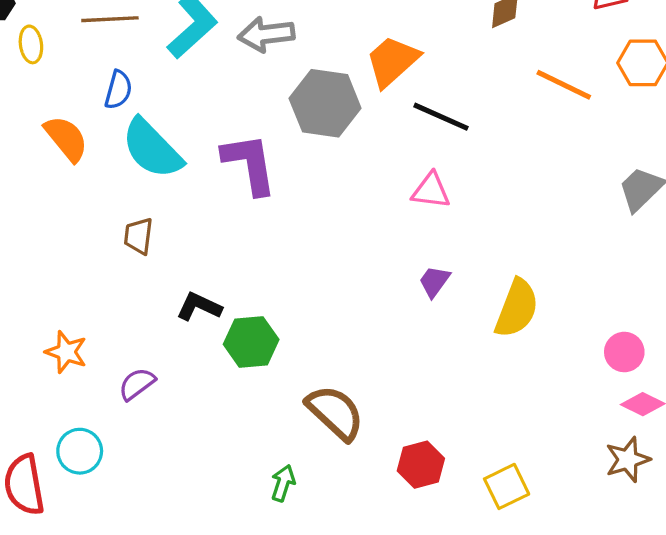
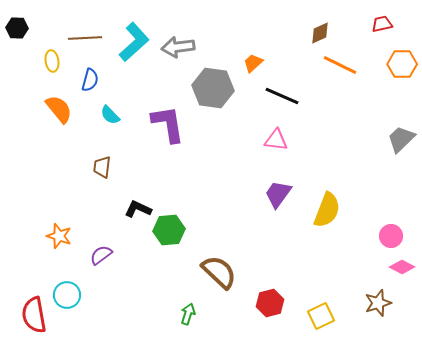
yellow ellipse: (31, 44) -> (52, 61), moved
orange trapezoid: (392, 61) -> (253, 63), size x0.6
orange line: (564, 85) -> (340, 65), moved
cyan semicircle: (152, 149) -> (110, 115), size x0.5
purple trapezoid: (434, 281) -> (278, 194), size x1.4
brown star: (628, 460) -> (378, 303), moved

